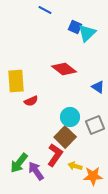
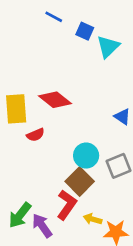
blue square: (75, 27) -> (85, 31), moved
red diamond: (64, 69) -> (55, 100), moved

